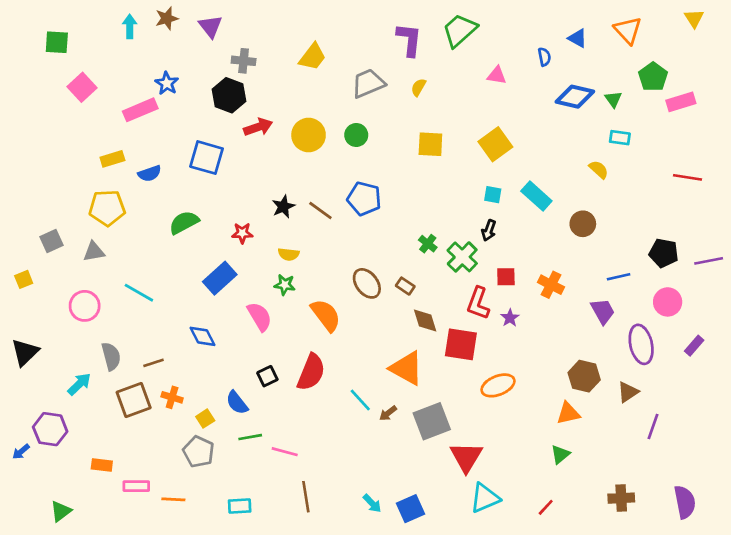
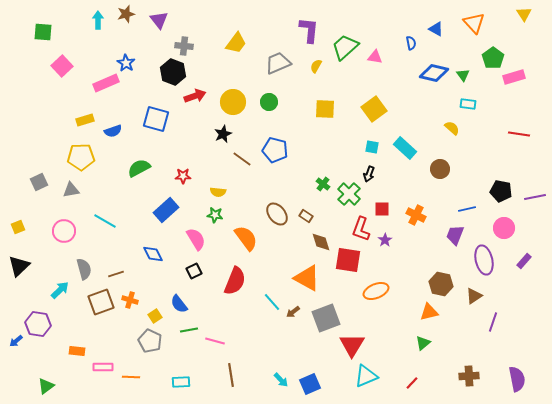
green trapezoid: (460, 30) -> (345, 47), moved
black star: (283, 207) -> (223, 134), moved
yellow square: (24, 279) -> (18, 227), moved
purple trapezoid: (603, 311) -> (455, 235), turned -130
black square: (267, 376) -> (194, 271), moved

